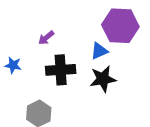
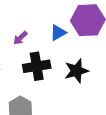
blue triangle: (99, 51) -> (58, 33), moved

